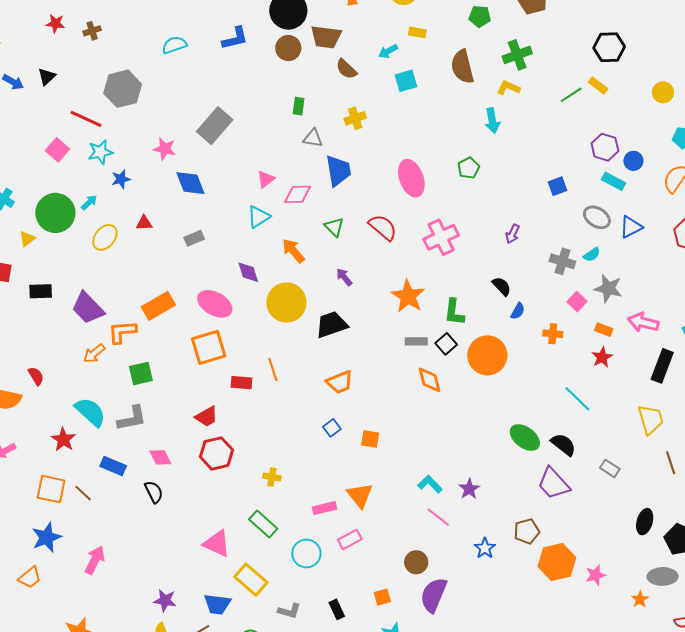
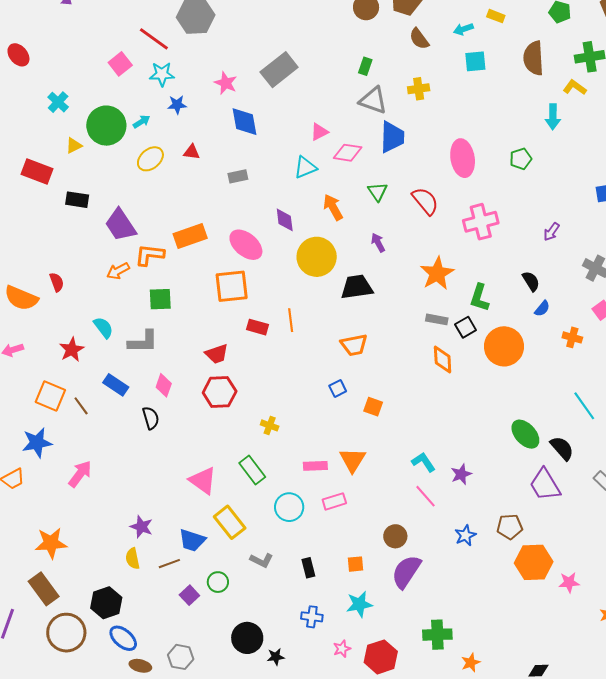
gray triangle: (313, 138) -> (373, 100), size x1.4
cyan semicircle: (90, 412) -> (103, 328), size x0.7
pink diamond: (160, 457) -> (164, 385), turned 35

